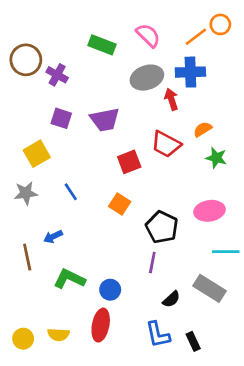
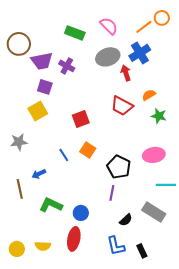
blue cross: (190, 72) -> (140, 53), turned -30
purple cross: (57, 75) -> (67, 66), moved
purple trapezoid: (105, 120) -> (42, 61), moved
yellow square: (37, 154) -> (38, 111), moved
red square: (129, 162) -> (81, 119), moved
blue line: (71, 192) -> (64, 155), moved

